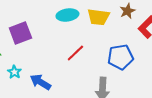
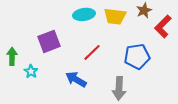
purple square: (20, 33) -> (49, 41), moved
blue arrow: (40, 82) -> (76, 79), moved

